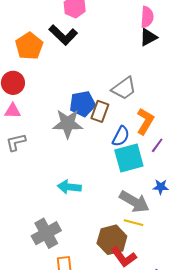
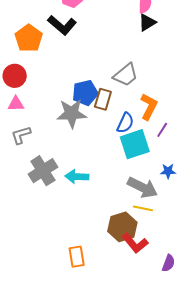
gray cross: (46, 233) -> (43, 171), moved

